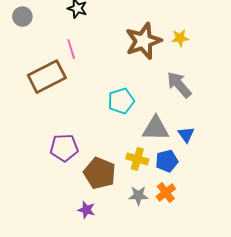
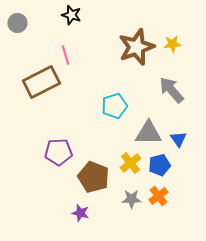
yellow cross: (137, 159) -> (130, 163), turned 35

